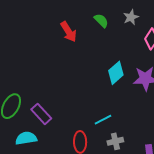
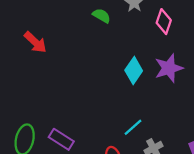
red arrow: (69, 32) -> (35, 42), moved

